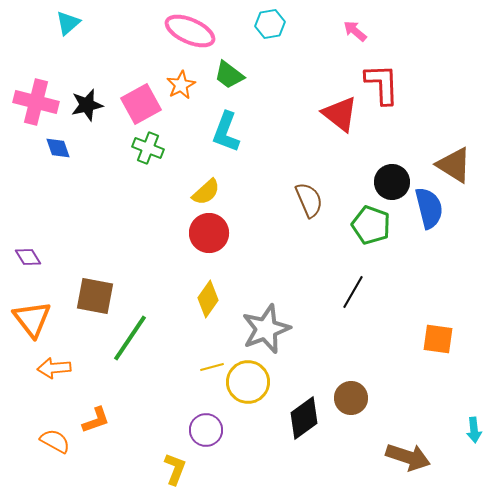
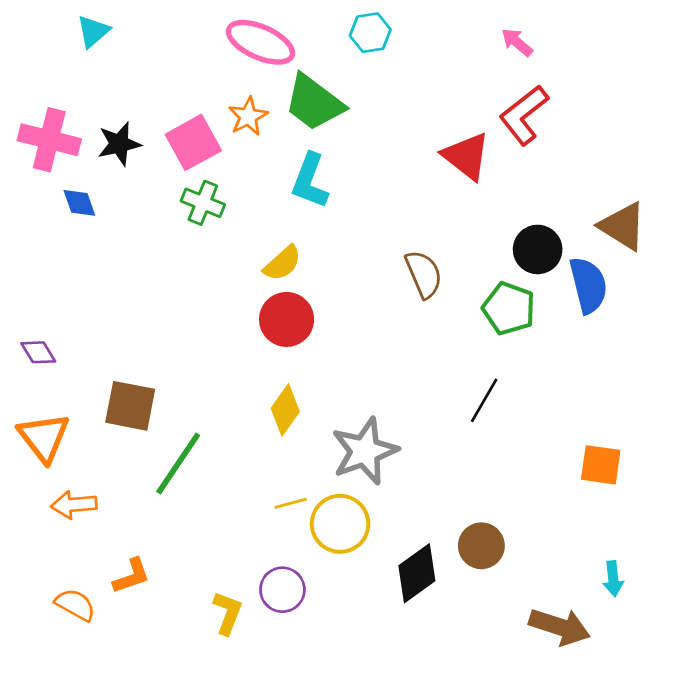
pink arrow: (355, 31) -> (517, 42), moved
green trapezoid: (229, 75) -> (314, 103), size x1.5
red L-shape: (382, 84) -> (524, 115), turned -126
cyan arrow: (474, 430) -> (613, 579), moved
yellow L-shape: (175, 469) -> (228, 613), moved

